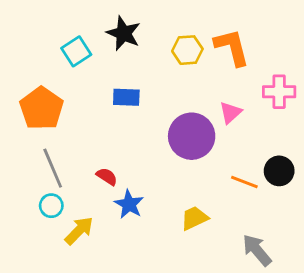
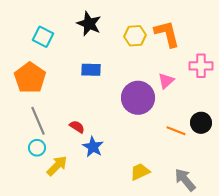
cyan square: (76, 51) -> (43, 37), moved, turned -30
yellow trapezoid: (194, 218) -> (140, 172), moved

